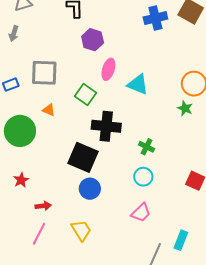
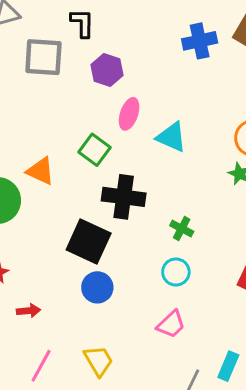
gray square: (44, 73) -> (43, 57), moved
orange triangle: (49, 110) -> (40, 171), size x1.5
yellow trapezoid: (81, 230) -> (98, 361), moved
pink line: (39, 234) -> (41, 366), moved

